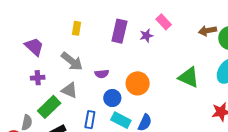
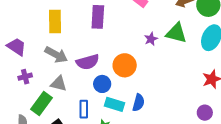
yellow rectangle: (77, 28) -> (55, 21), size x1.6
purple star: (146, 36) -> (151, 39), moved
purple semicircle: (102, 74) -> (88, 62), size x1.6
green triangle: (189, 77) -> (176, 33), moved

